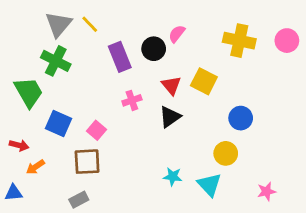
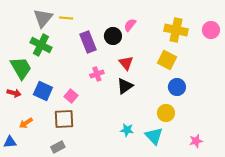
yellow line: (90, 24) -> (66, 18), turned -40
yellow square: (204, 81) -> (167, 60), moved
red arrow: (19, 145) -> (14, 93), moved

